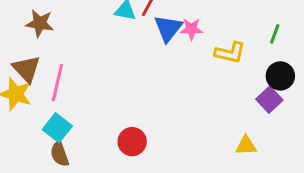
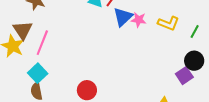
yellow L-shape: (230, 53) -> (168, 23), moved

